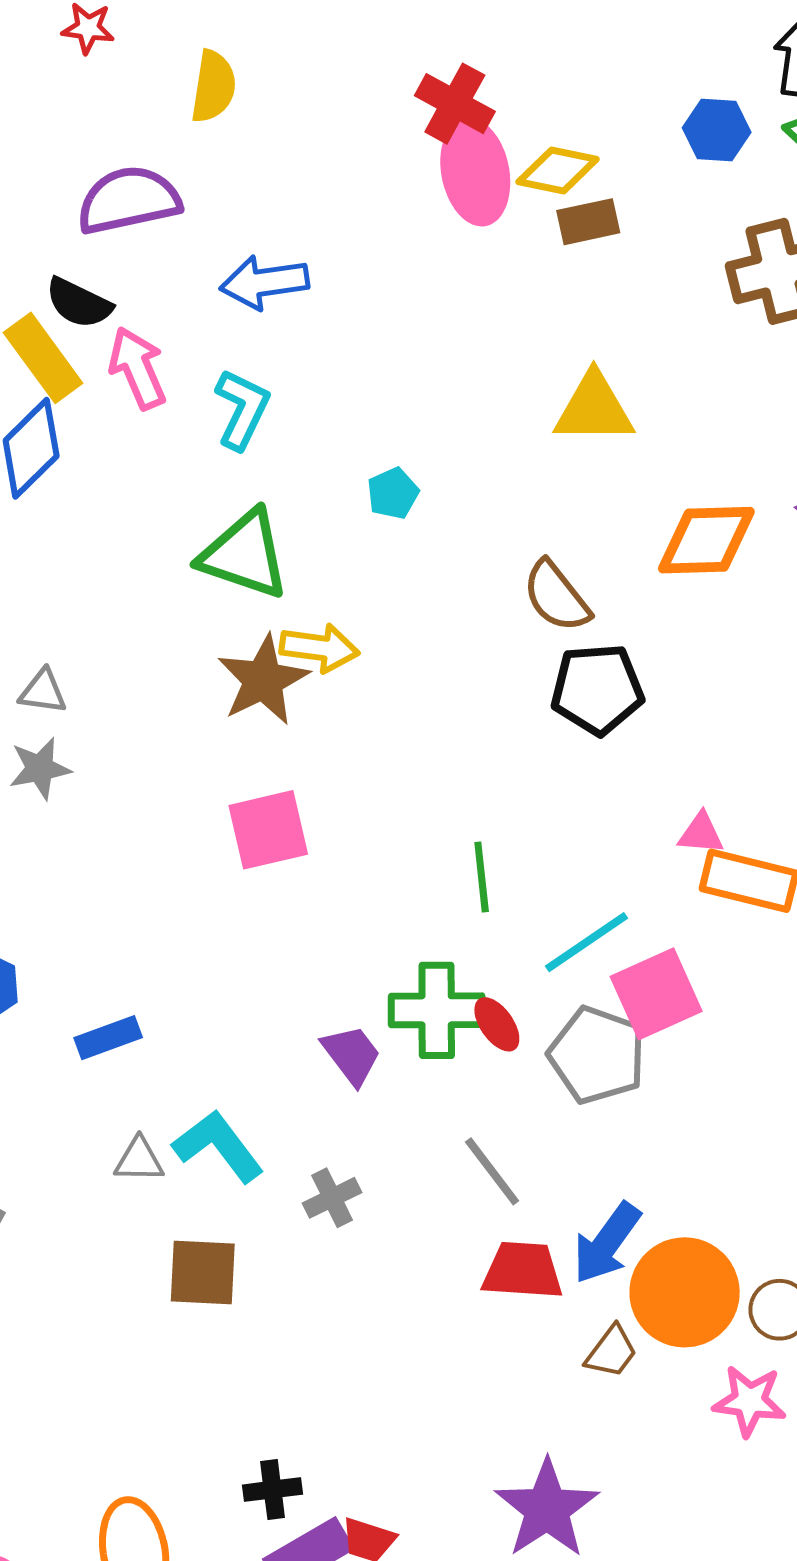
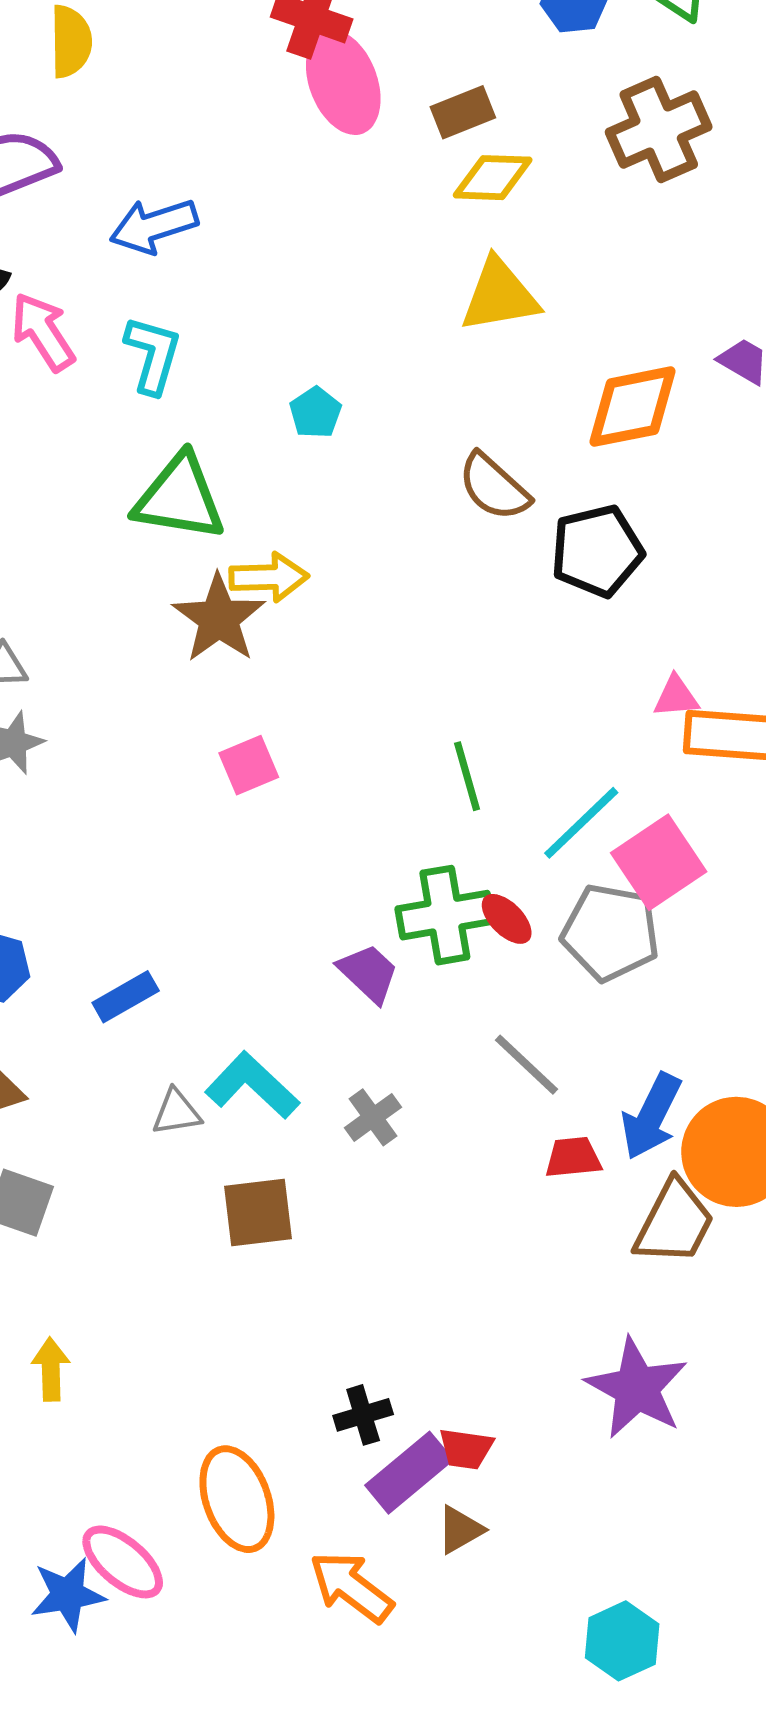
yellow diamond: (558, 171) -> (493, 178), moved
black pentagon: (597, 689) -> (597, 551), moved
pink square: (268, 830) -> (249, 765), size x0.7
red trapezoid: (523, 1271) -> (573, 1157), size x0.7
brown trapezoid: (611, 1352) -> (674, 1223), size x1.6

